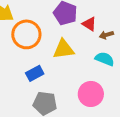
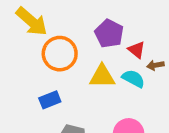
cyan semicircle: (105, 59) -> (133, 79), moved
blue rectangle: (35, 73) -> (50, 100), moved

